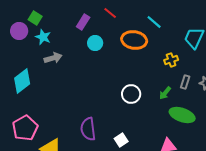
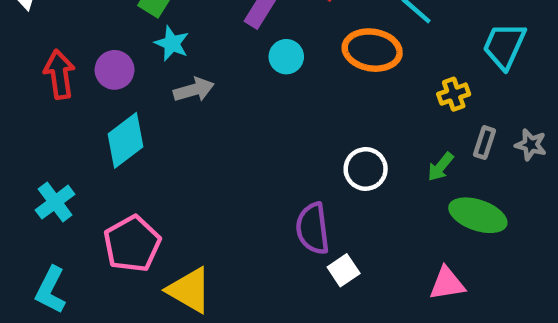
purple circle: (19, 31) -> (115, 70), moved
purple semicircle: (88, 129) -> (313, 228), moved

